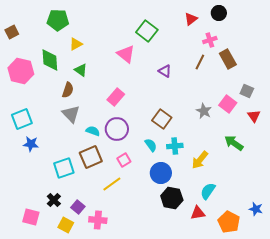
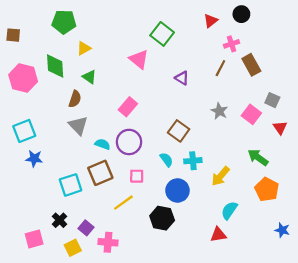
brown square: (12, 32) -> (13, 35), turned 32
gray star: (204, 111) -> (219, 111), moved
pink square: (124, 160) -> (137, 176), turned 32
black hexagon: (172, 198) -> (162, 218), moved
pink square: (31, 217) -> (34, 239), turned -30
orange pentagon: (229, 222) -> (267, 189), moved
yellow square: (66, 225) -> (73, 248), turned 35

